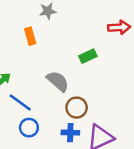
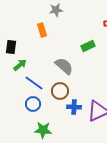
brown circle: (77, 108) -> (60, 91), moved
blue circle: (29, 128) -> (33, 104), moved

